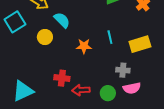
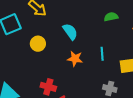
cyan semicircle: (62, 20) -> (70, 32), moved

